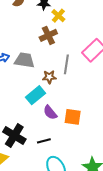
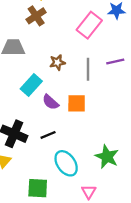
gray line: (66, 64) -> (88, 69), moved
brown star: (49, 77) -> (57, 62), moved

